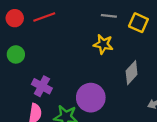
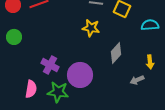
purple cross: (42, 86) -> (50, 65), moved

